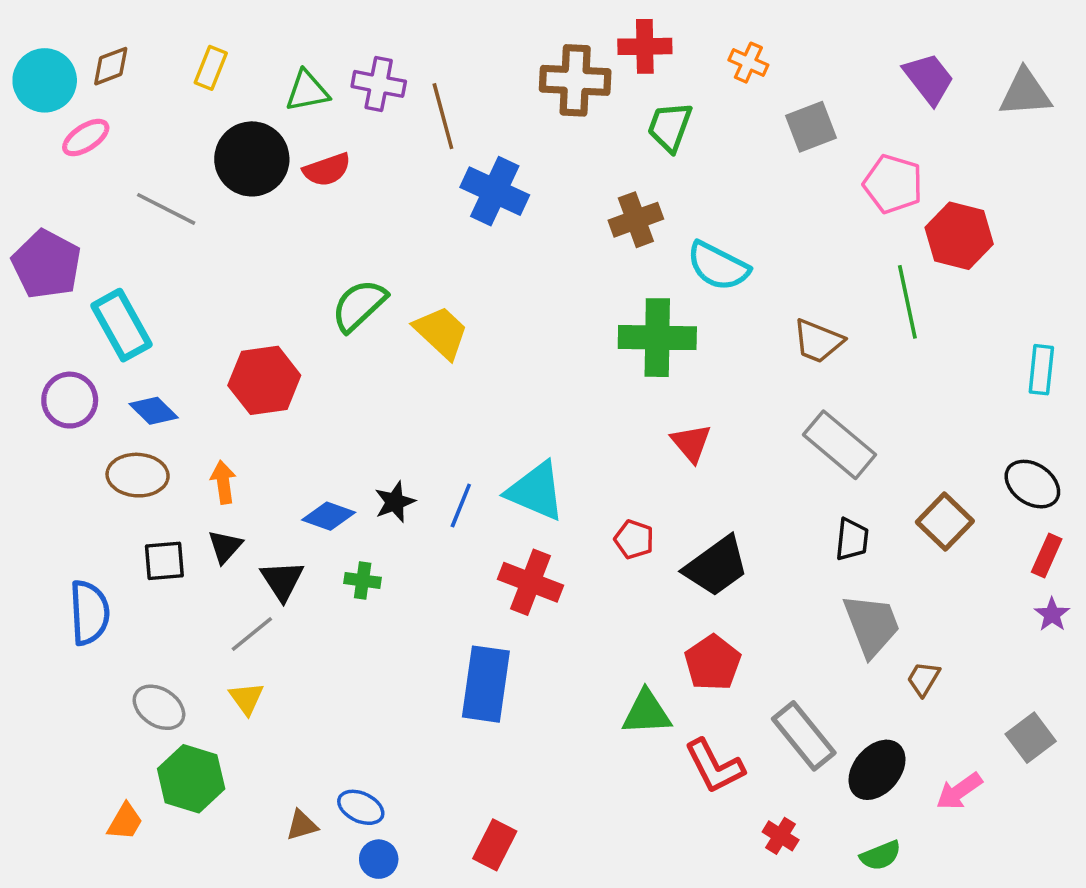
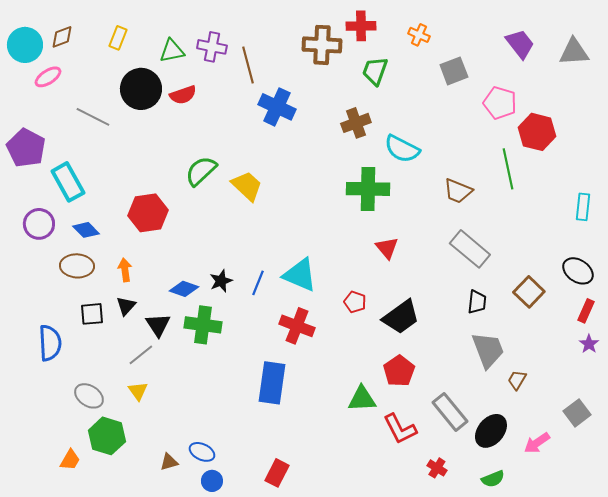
green cross: (363, 580) -> (203, 325), size x1.8

